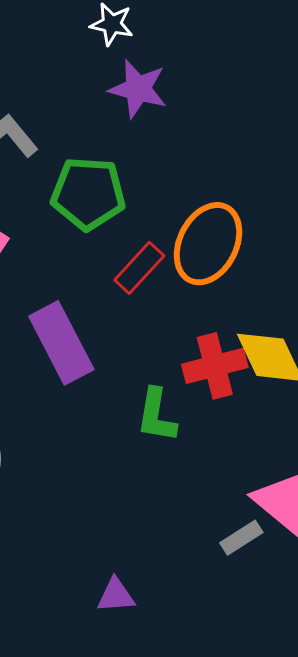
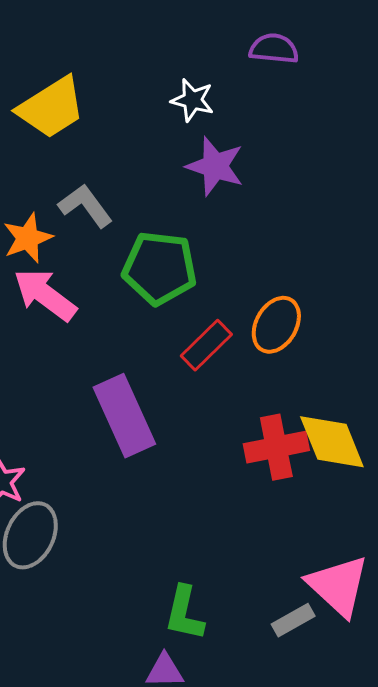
orange ellipse: (208, 244) -> (276, 325), size x0.7
green L-shape: (156, 415) -> (184, 613), moved

